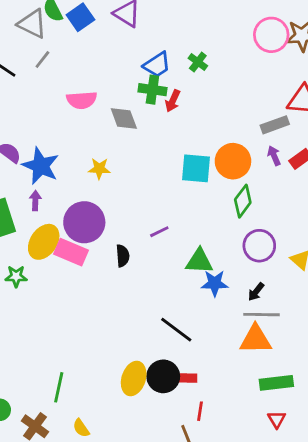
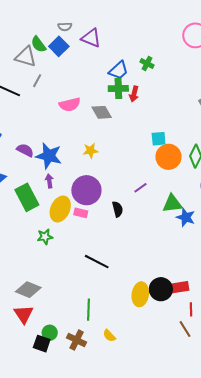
orange circle: (233, 161) -> (169, 157), moved
cyan square: (196, 168) -> (159, 139), size x0.7
pink rectangle: (71, 252) -> (81, 213), size x0.6
blue star: (215, 283) -> (186, 217), turned 30
black line: (176, 330) -> (97, 262), moved
red rectangle: (187, 378) -> (178, 288), size x1.5

